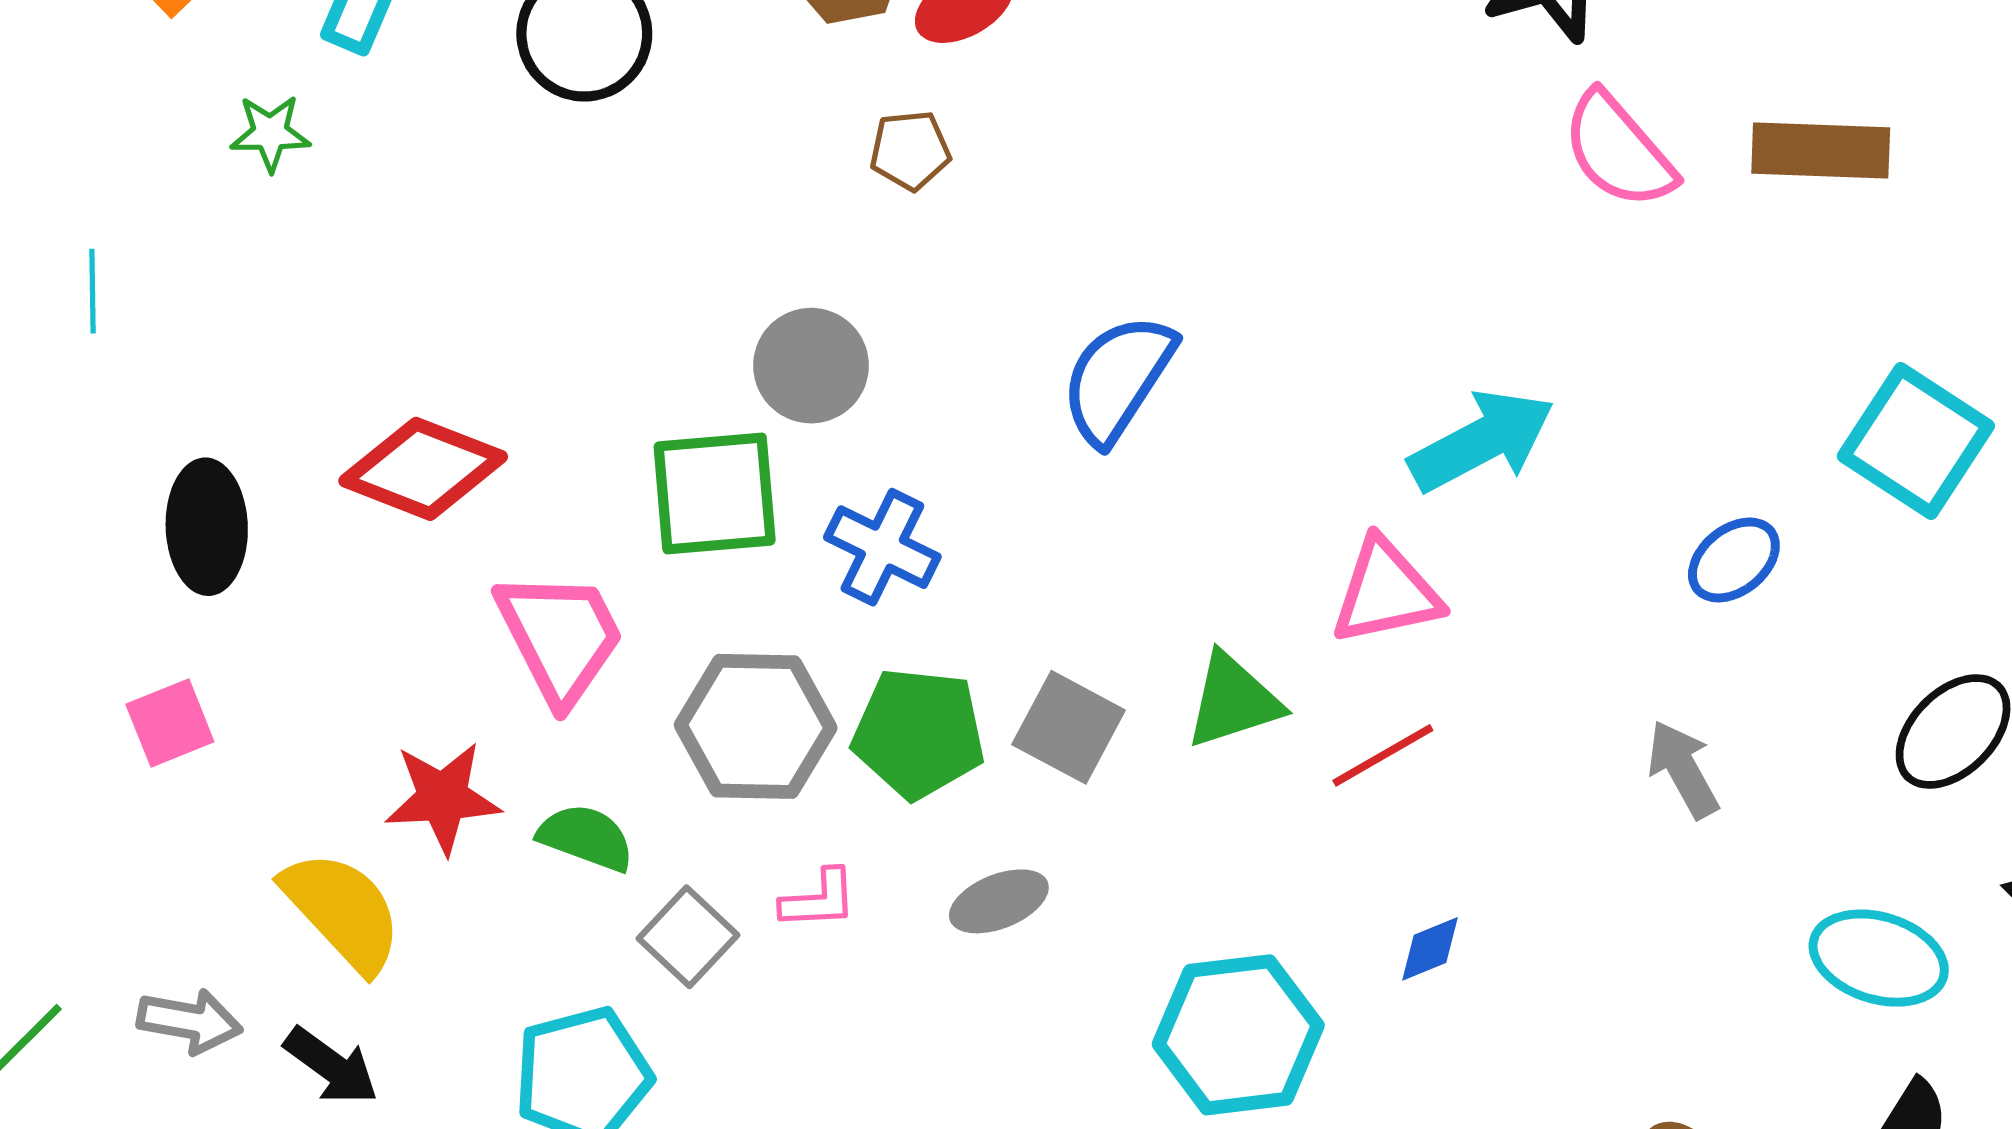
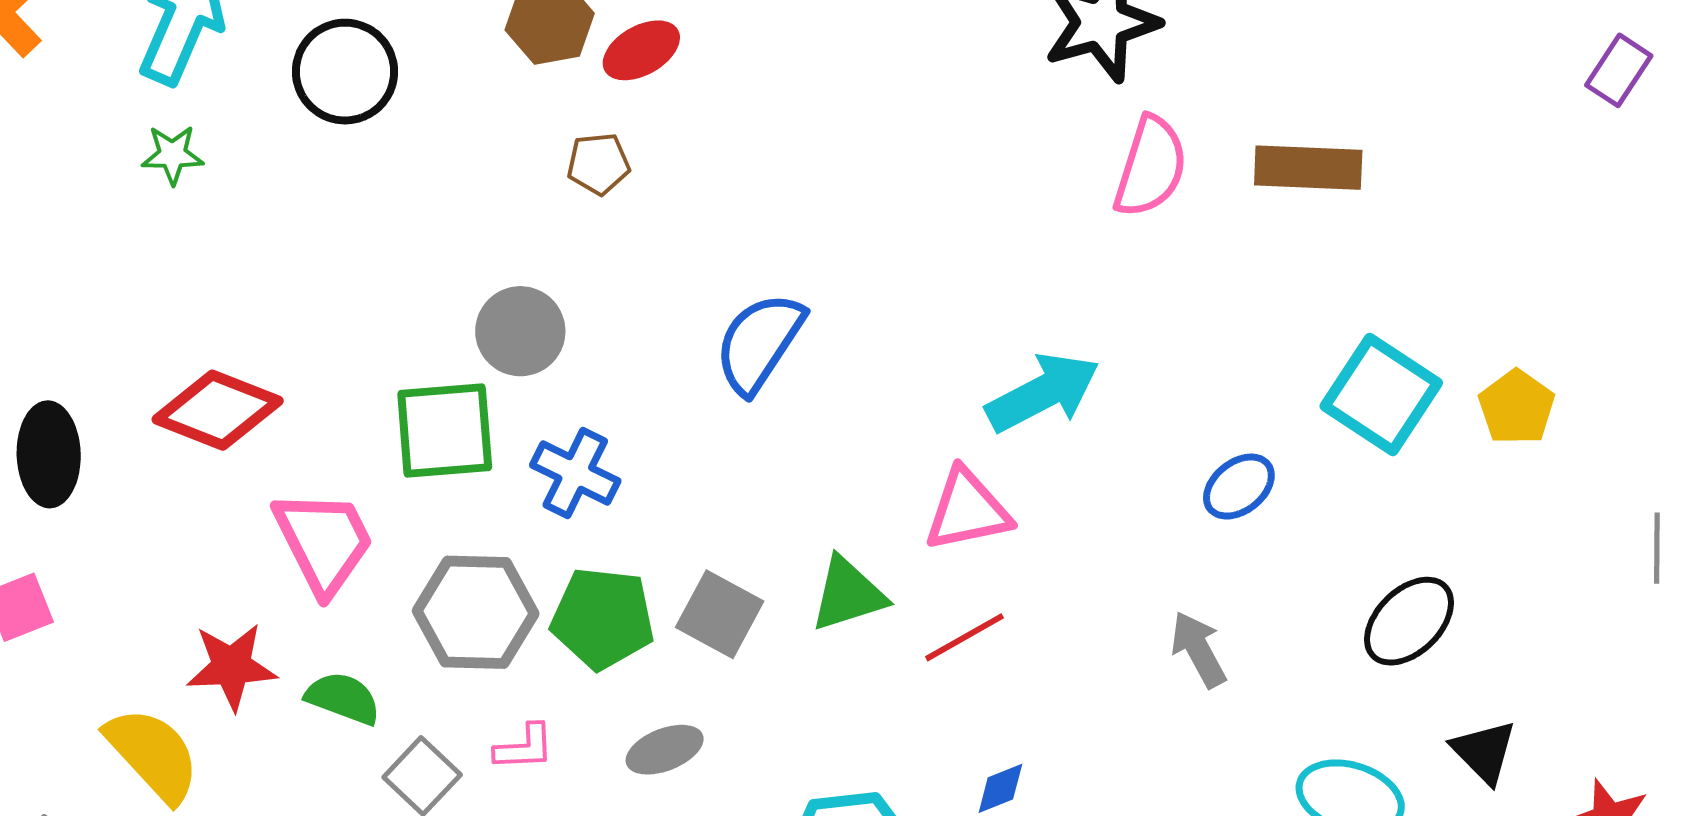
green star: (270, 133) -> (172, 155), moved
pink semicircle: (1618, 150) -> (1151, 167), turned -122

